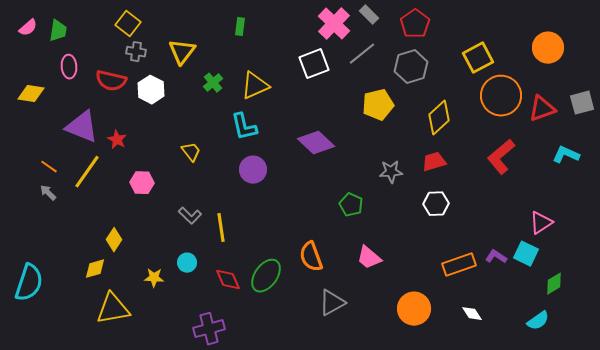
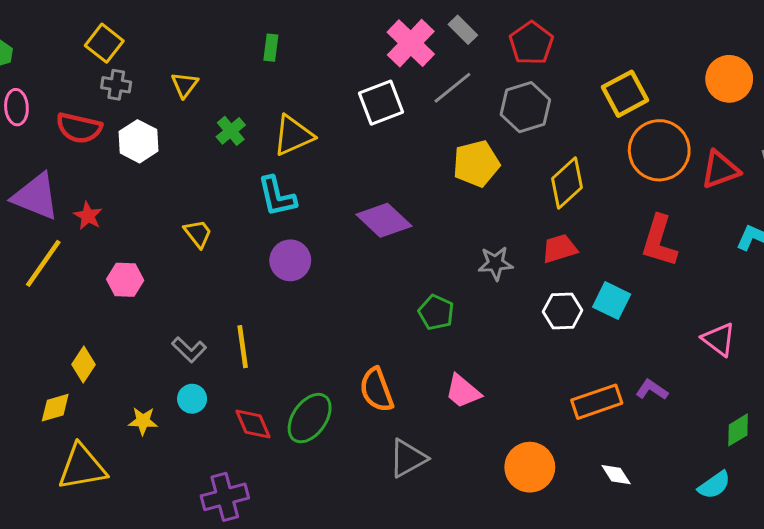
yellow triangle: (182, 52) -> (185, 85), size x0.7
red L-shape: (501, 157) -> (659, 241), turned -33
gray L-shape: (190, 216) -> (189, 350), moved
pink triangle: (541, 223) -> (719, 339), turned -50
cyan square: (526, 254) -> (612, 301), moved

